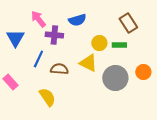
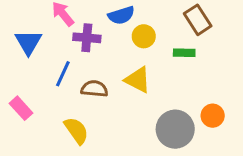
yellow circle: (99, 43) -> (144, 36), moved
orange circle: (143, 72) -> (213, 116), moved
gray circle: (115, 78) -> (175, 129), moved

